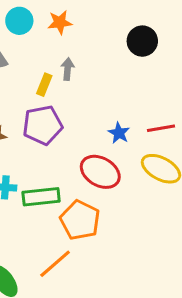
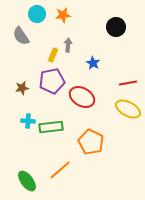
blue star: (119, 133) -> (93, 63), moved
red ellipse: (100, 172) -> (82, 97), moved
orange pentagon: (80, 220) -> (91, 142), moved

